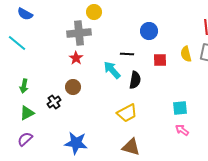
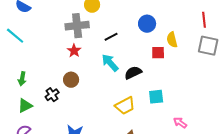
black line: (127, 54) -> (111, 37), moved, turned -32
yellow semicircle: (186, 54) -> (172, 40), moved
black semicircle: (135, 80) -> (133, 73), turned -126
cyan square: (180, 108) -> (156, 97), moved

